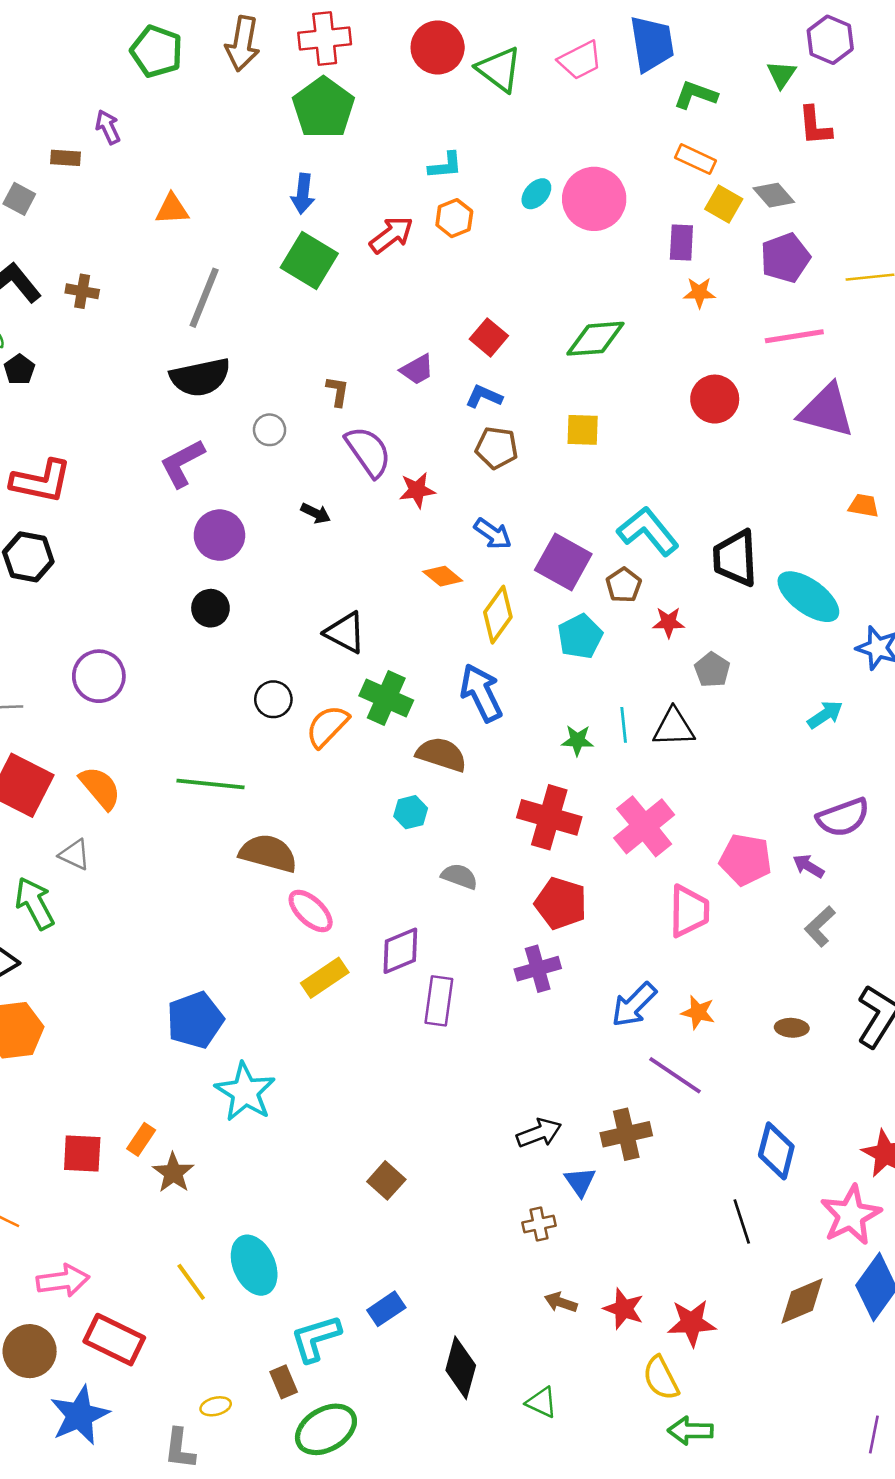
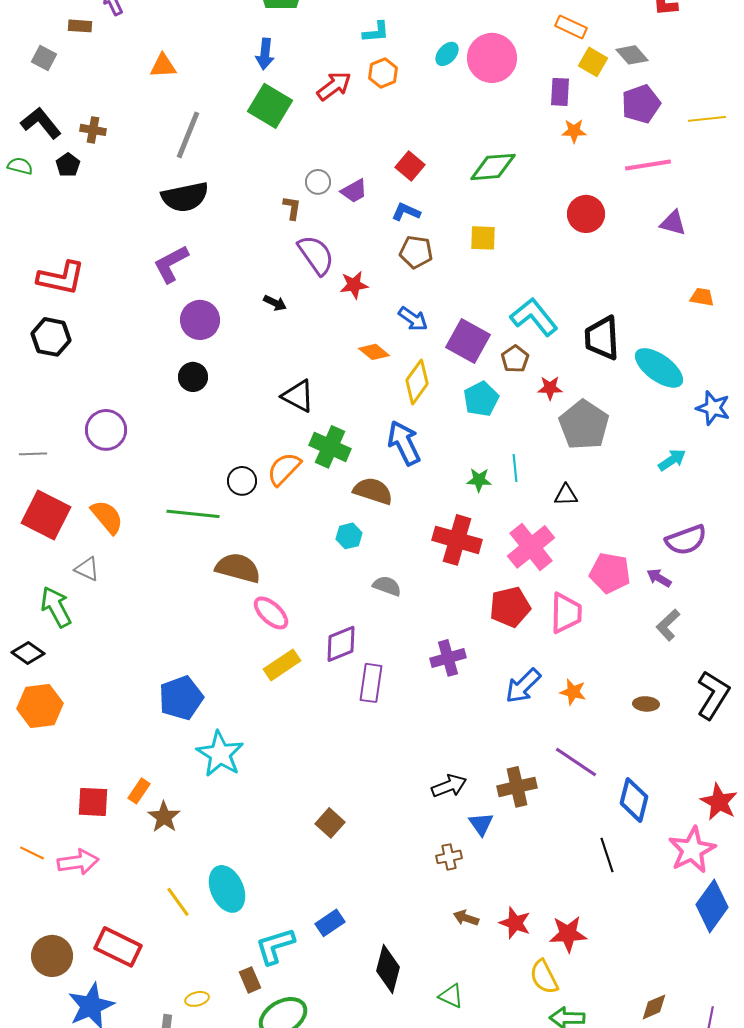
black pentagon: (19, 370) -> (68, 165), moved
purple triangle: (826, 411) -> (673, 223), size x0.6
gray circle: (270, 430) -> (318, 182), moved
gray pentagon: (712, 670) -> (584, 425), size x1.8
black circle: (273, 699) -> (242, 481), moved
black triangle: (674, 728) -> (566, 495), moved, size x0.7
red pentagon: (561, 903) -> (510, 607), moved, turned -30
purple line: (675, 1075) -> (576, 762), moved
pink arrow: (63, 1281) -> (78, 862), moved
brown diamond: (802, 1301) -> (654, 1007), moved, size x0.7

